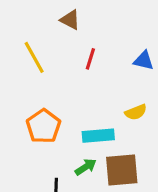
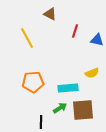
red line: (90, 59) -> (75, 31), moved
orange pentagon: (43, 126) -> (33, 82), turned 30

